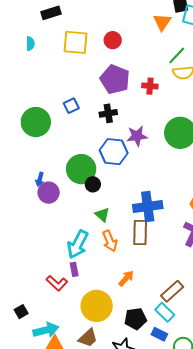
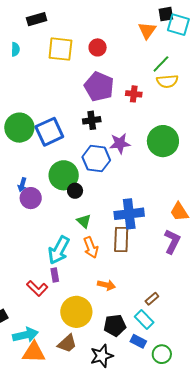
blue square: (71, 106) -> (49, 132), moved, size x1.8
orange arrow: (126, 278) -> (106, 285), turned 60
brown rectangle: (172, 291) -> (152, 299), size x0.6

